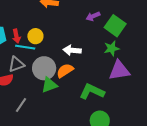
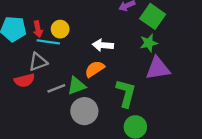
gray circle: (44, 68) -> (84, 111), moved
green L-shape: (92, 92) -> (126, 93), turned 80
gray line: (21, 105) -> (56, 88), moved, turned 35

